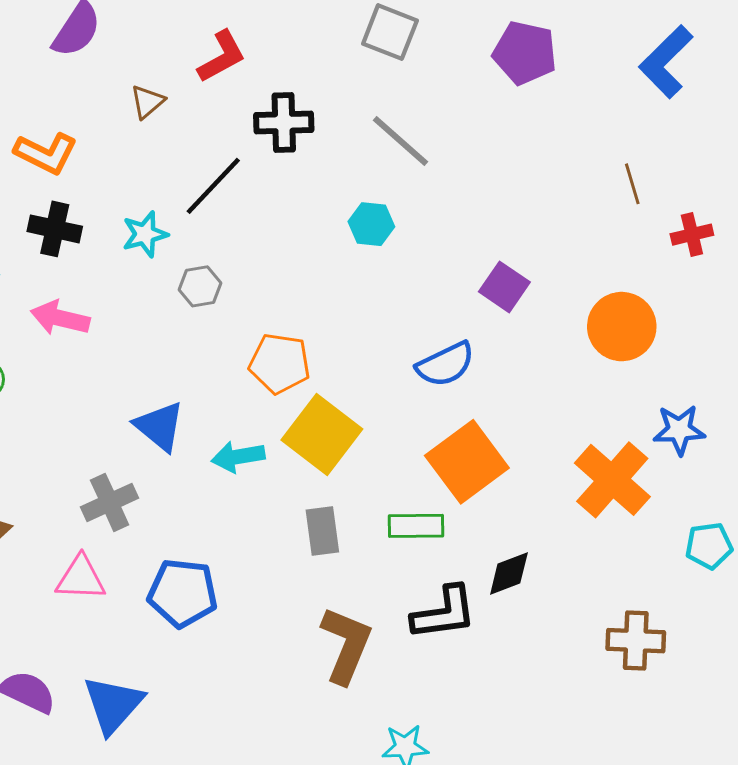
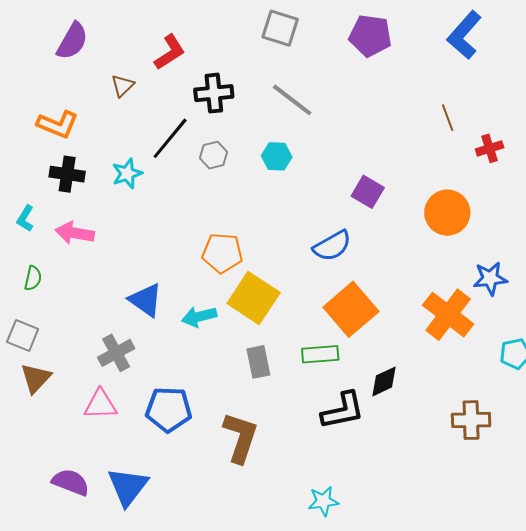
gray hexagon: (200, 286) -> (214, 155), moved
brown L-shape: (346, 645) -> (240, 437), moved

